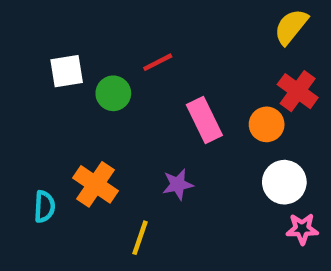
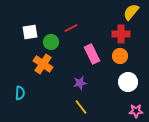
red cross: (298, 91) -> (121, 34), moved, turned -36
orange cross: (96, 184) -> (43, 64), moved
pink star: (302, 229) -> (136, 111), moved
yellow line: (140, 238) -> (81, 107), moved, turned -56

